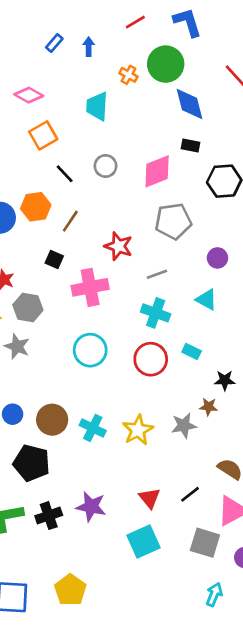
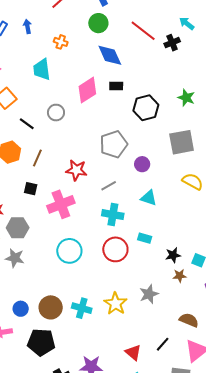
green circle: (166, 64) -> (98, 23), moved, size x0.7
pink diamond: (157, 171) -> (87, 90), moved
purple circle: (217, 258) -> (142, 164), moved
brown star: (209, 407) -> (180, 276), moved

